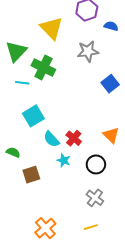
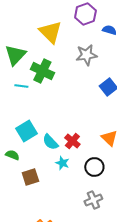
cyan square: (33, 116) -> (26, 131), moved
gray cross: (95, 198) -> (93, 200), turned 30

